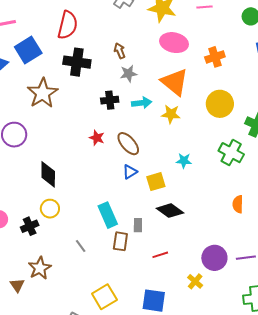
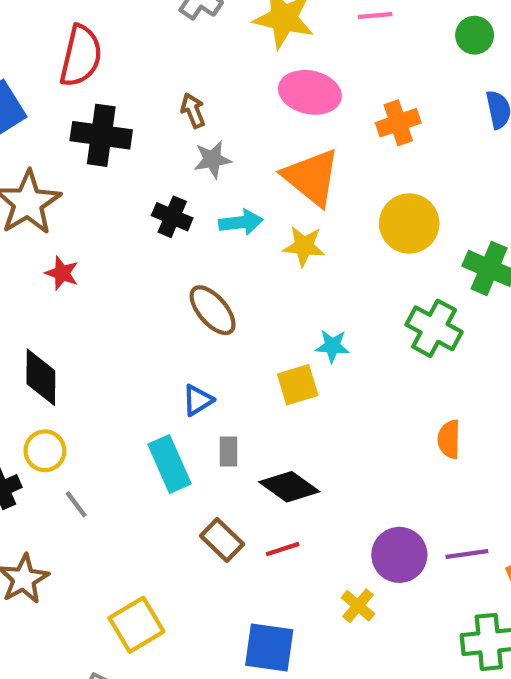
black cross: (110, 100) -> (172, 217), turned 30
red star: (97, 138) -> (62, 273), moved
blue triangle: (130, 172) -> (198, 400), moved
yellow square: (156, 182) -> (298, 385), moved
black diamond: (170, 211) -> (289, 487), moved
gray rectangle: (138, 225) -> (228, 452), moved
brown rectangle: (120, 241) -> (222, 540), moved, turned -54
gray line: (81, 246) -> (76, 504), moved
yellow square: (104, 297) -> (136, 625), moved

